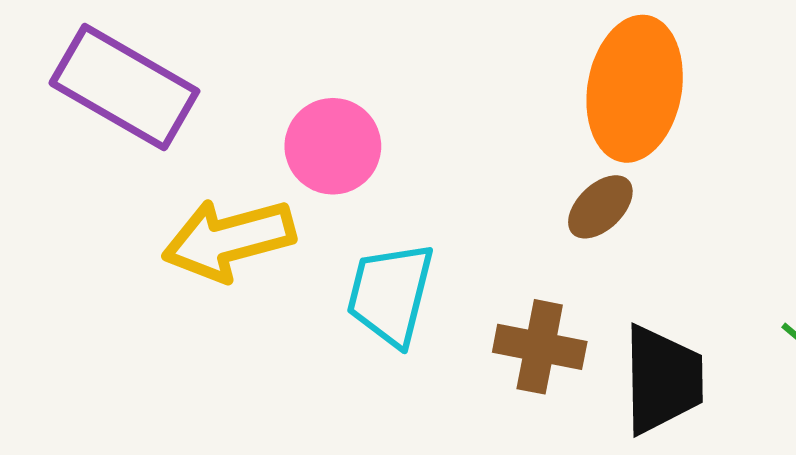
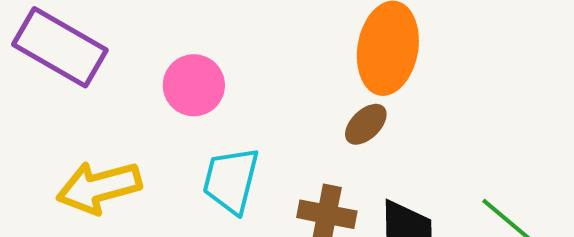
yellow arrow: (229, 240) -> (99, 187), moved

